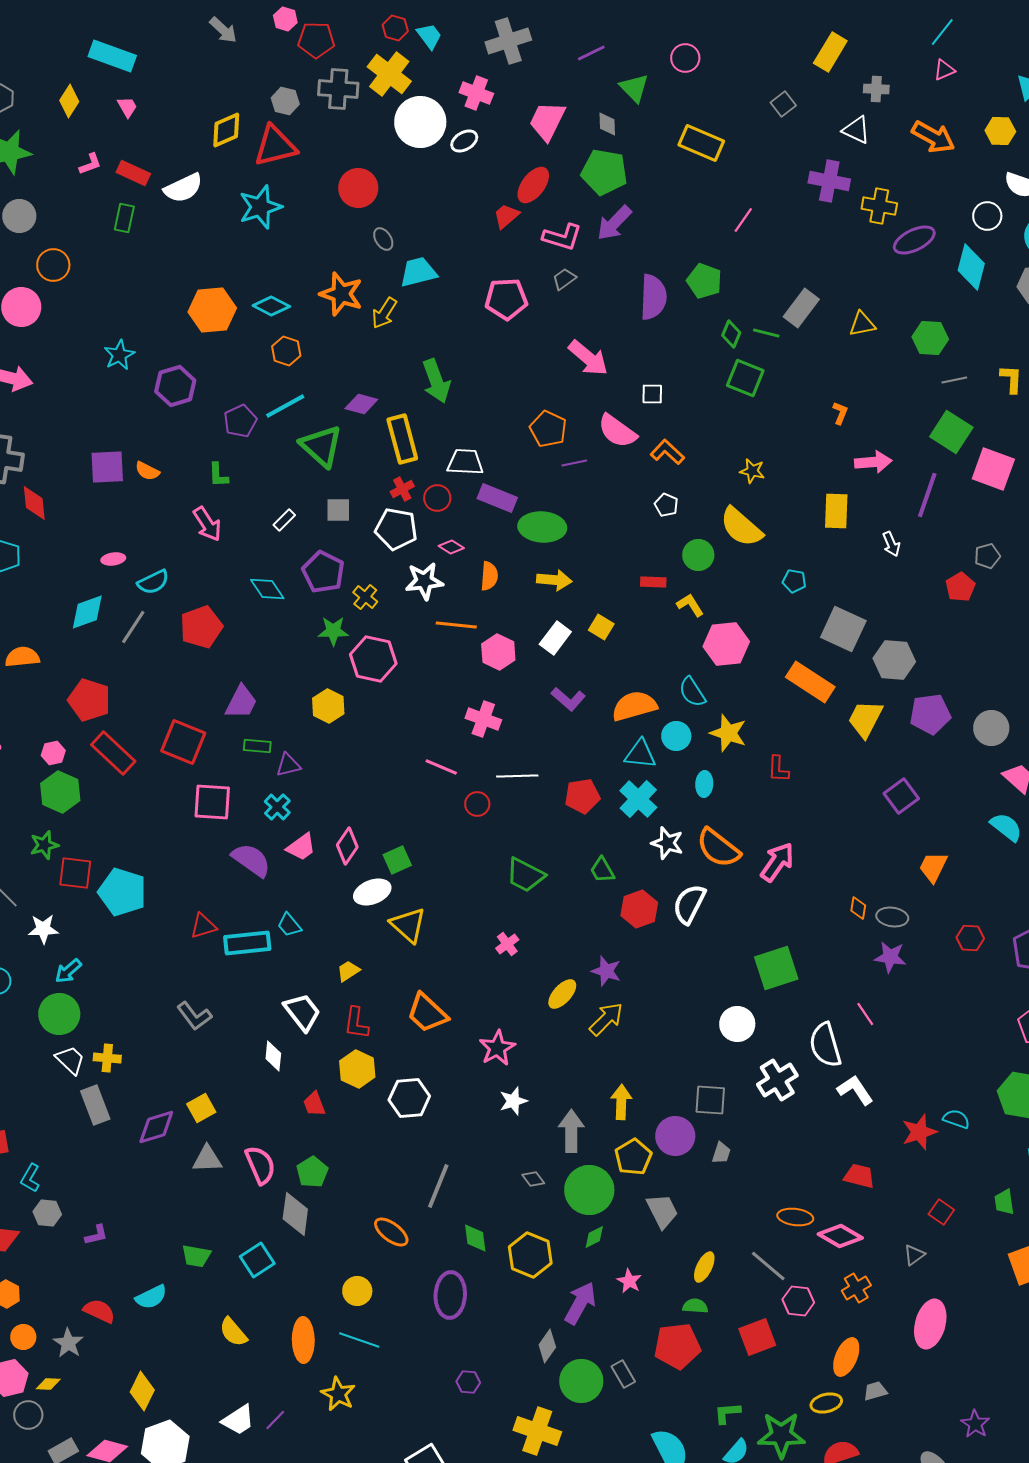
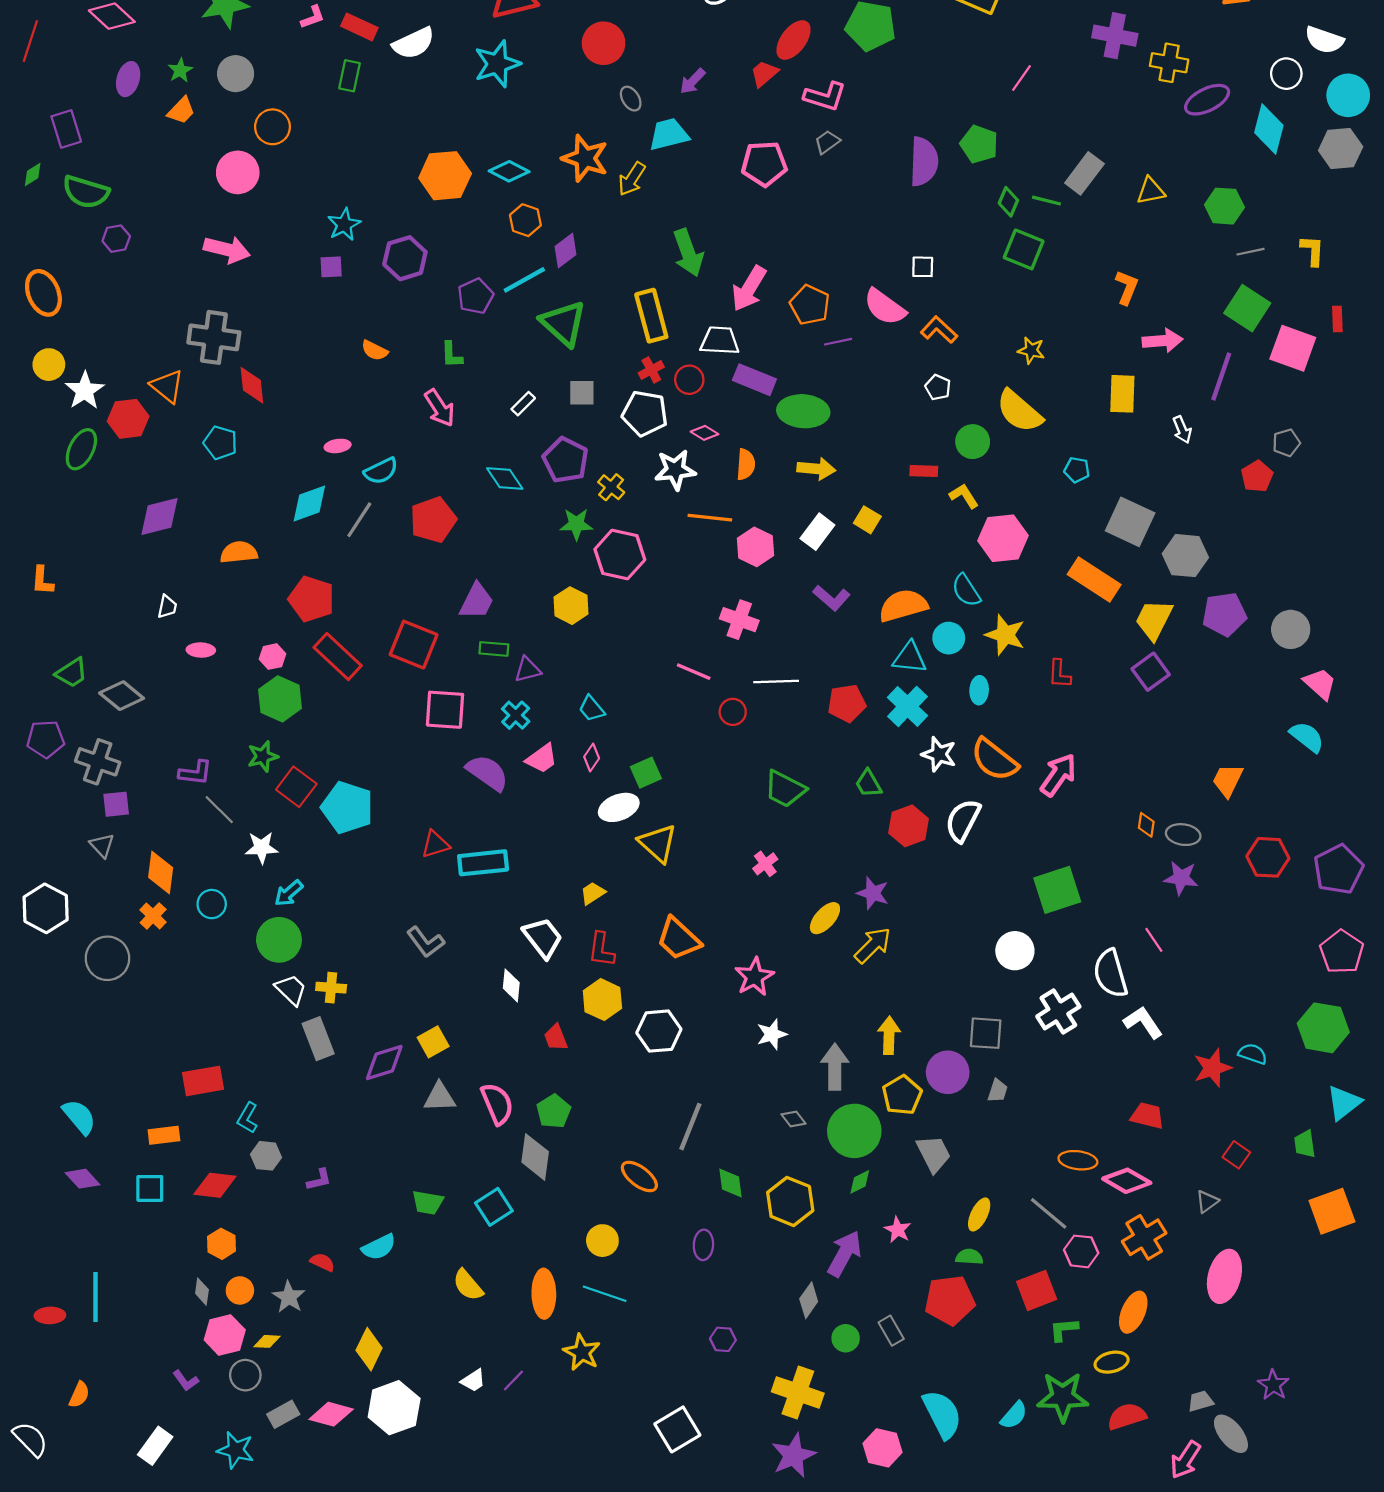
purple arrow: (614, 223) -> (693, 81), moved, size x0.7
pink arrow: (588, 358) -> (749, 289), moved, turned 81
purple diamond: (361, 404) -> (566, 251), moved, turned -52
orange L-shape: (840, 413) -> (1127, 287), size x1.4
purple square: (107, 467) -> (331, 267), moved, size x0.6
purple square: (901, 796) -> (1151, 672), moved
pink diamond: (347, 846) -> (592, 757), size x0.7
red square: (75, 873) -> (296, 787), turned 30
cyan trapezoid: (289, 925) -> (592, 709), moved
red hexagon: (970, 938) -> (1268, 857), size x1.4
orange cross: (856, 1288) -> (1144, 1237), size x1.4
purple ellipse: (450, 1295) -> (703, 1245), size x0.6
red semicircle: (99, 1311) -> (322, 1262), size x0.7
green circle: (581, 1381) -> (846, 1338), size x0.6
gray trapezoid: (875, 1391) -> (1201, 1401), moved
green L-shape: (727, 1413) -> (1064, 1330), moved
white trapezoid: (238, 1420) -> (473, 1381), size x0.7

